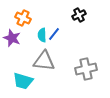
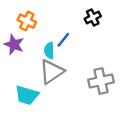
cyan semicircle: (42, 35) -> (49, 50), moved
gray triangle: (44, 61) -> (52, 72), turned -40

